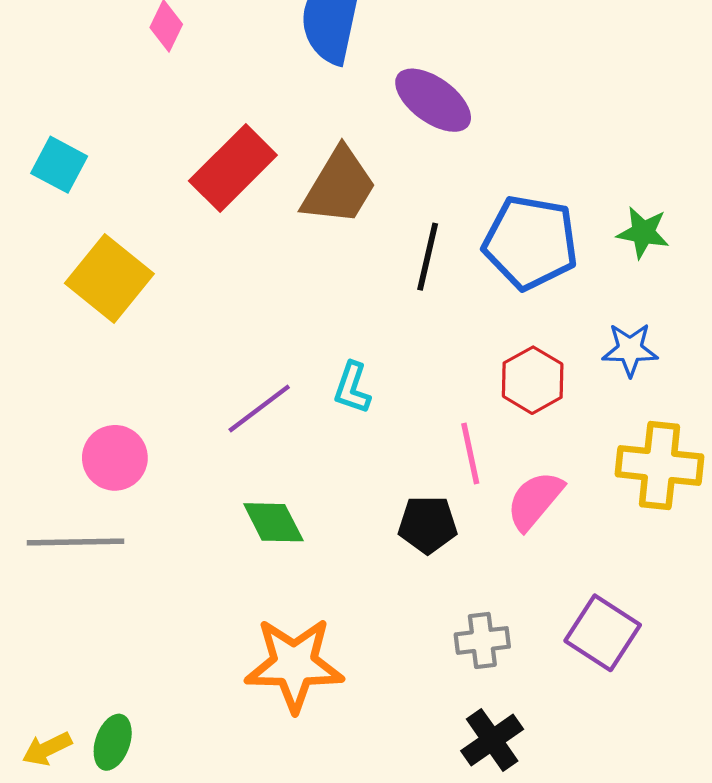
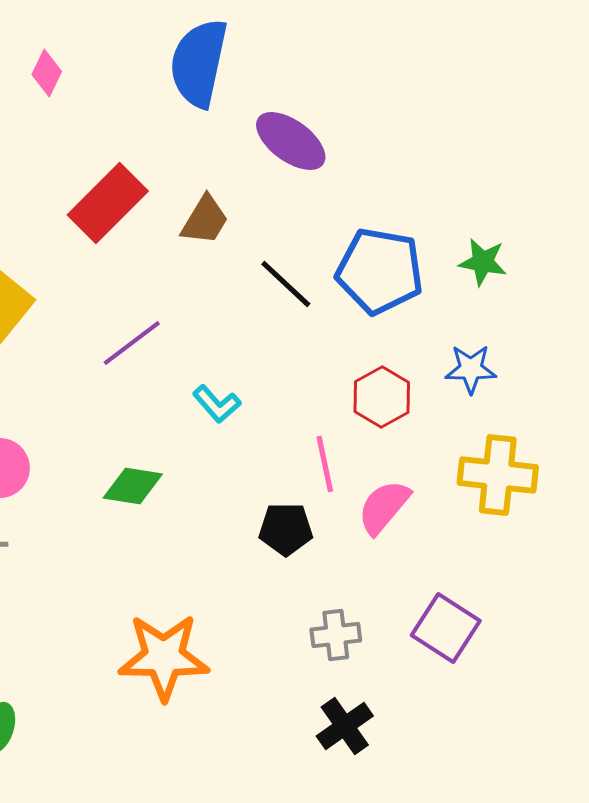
brown trapezoid: (339, 187) -> (205, 220), size x0.7
black line: (428, 257) -> (286, 284), turned -60
cyan L-shape: (352, 388) -> (217, 404), turned -60
purple line: (259, 409) -> (132, 343), moved
green diamond: (273, 522) -> (133, 486), moved, turned -54

